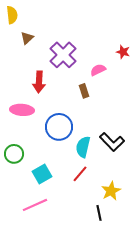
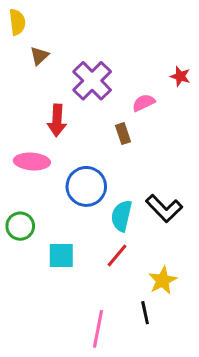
cyan square: (42, 174) -> (61, 255), turned 30
pink line: (35, 205) -> (98, 329), moved, turned -55

